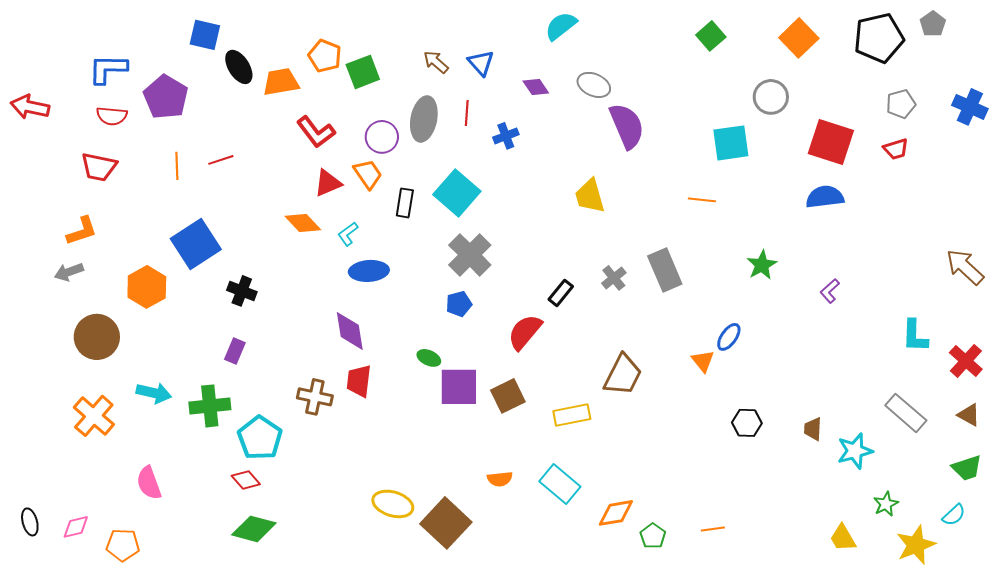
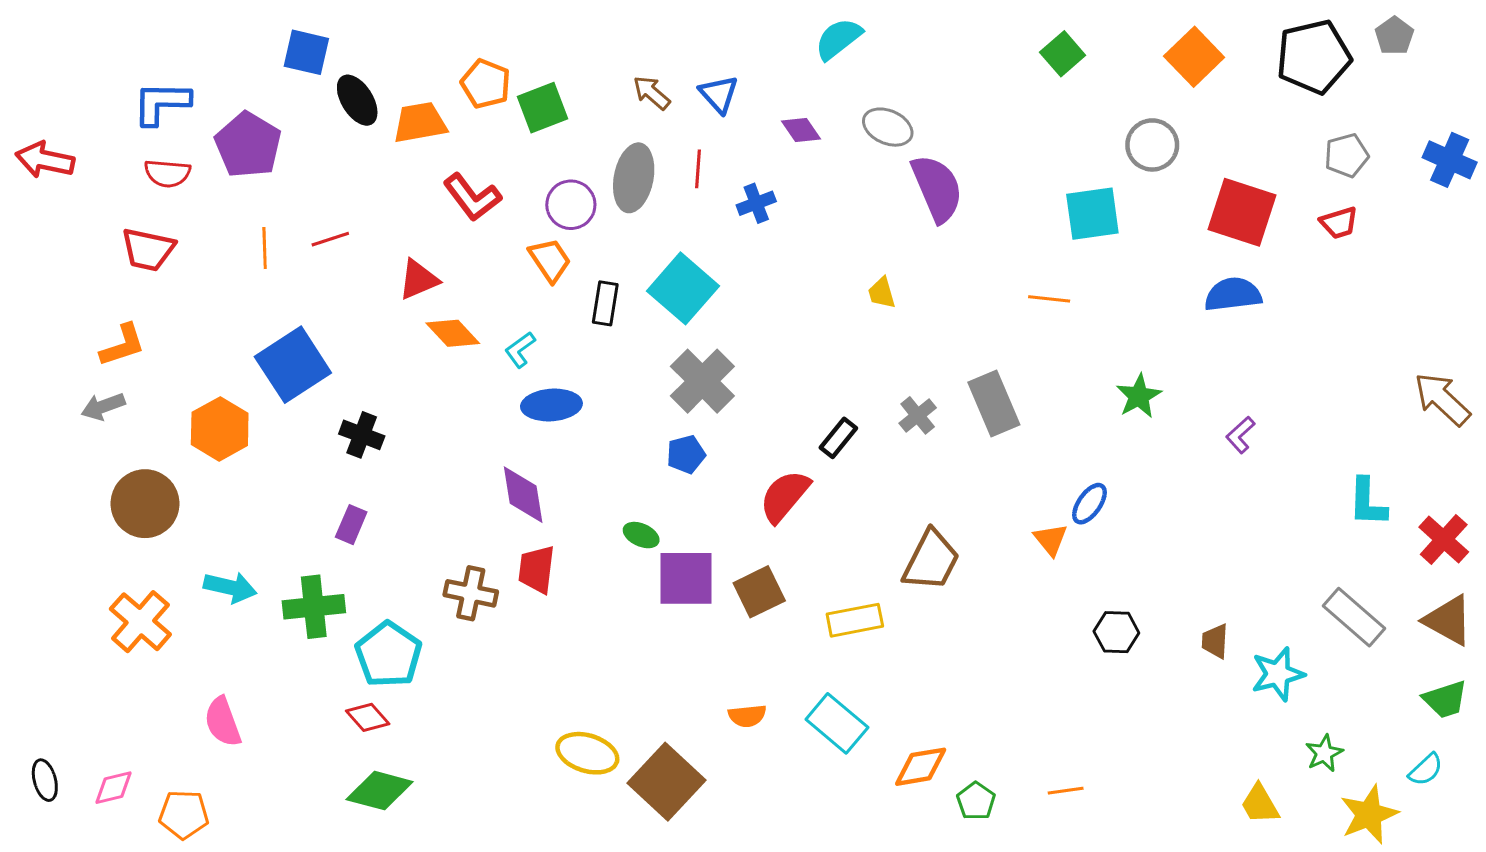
red triangle: (328, 183) -> (418, 279), moved
yellow trapezoid: (590, 196) -> (882, 293), size x0.6
brown triangle: (969, 415) -> (1448, 620), size x1.5

